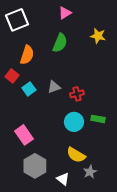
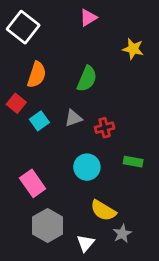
white square: (17, 20) -> (23, 27), turned -30
green semicircle: (60, 43) -> (87, 79), moved
cyan circle: (74, 122) -> (87, 167), moved
white triangle: (63, 179) -> (86, 243), turned 32

